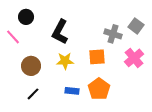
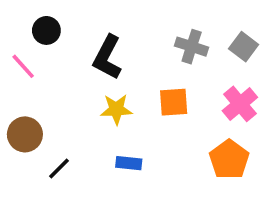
gray cross: (113, 34) -> (192, 47), moved
brown circle: (31, 66) -> (25, 134), moved
orange pentagon: (99, 89) -> (229, 159), moved

